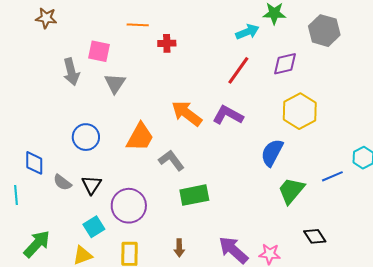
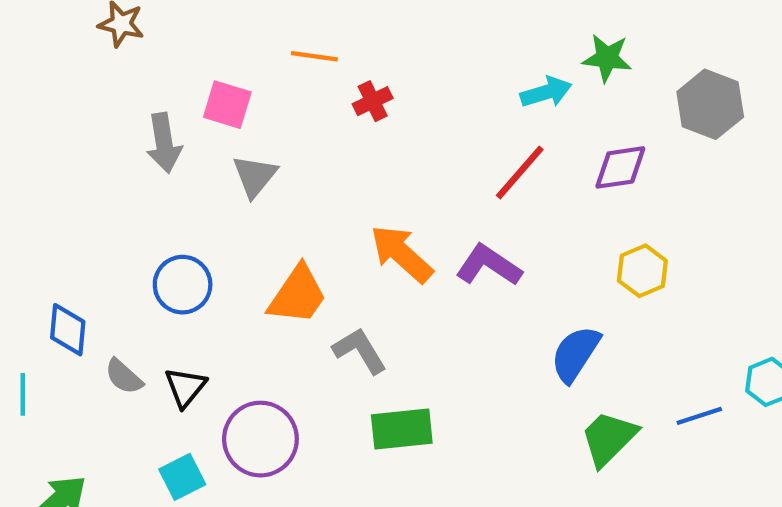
red cross: (167, 43) -> (373, 101), turned -30
yellow hexagon: (300, 111) -> (642, 271), size x0.7

